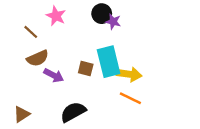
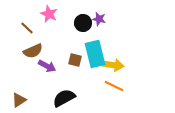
black circle: (102, 14) -> (83, 23), moved

